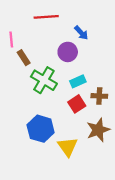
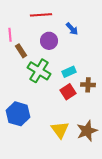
purple circle: (68, 52) -> (49, 41), moved
blue hexagon: (41, 129) -> (18, 114), moved
brown star: (98, 130) -> (87, 131), moved

